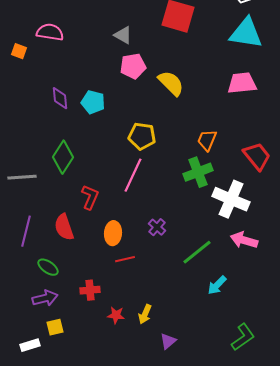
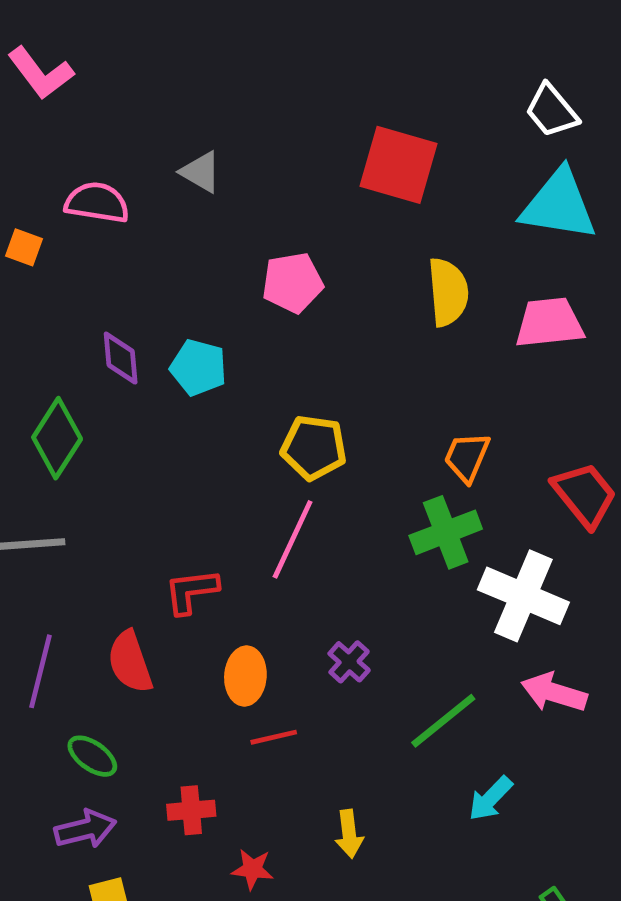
gray triangle: (123, 35) -> (201, 172), moved
yellow semicircle: (171, 83) -> (448, 292), moved, turned 40
green diamond: (63, 157) -> (57, 438), moved
red L-shape: (90, 197) -> (191, 591), turned -120
yellow arrow: (145, 314) -> (349, 834), moved, turned -30

